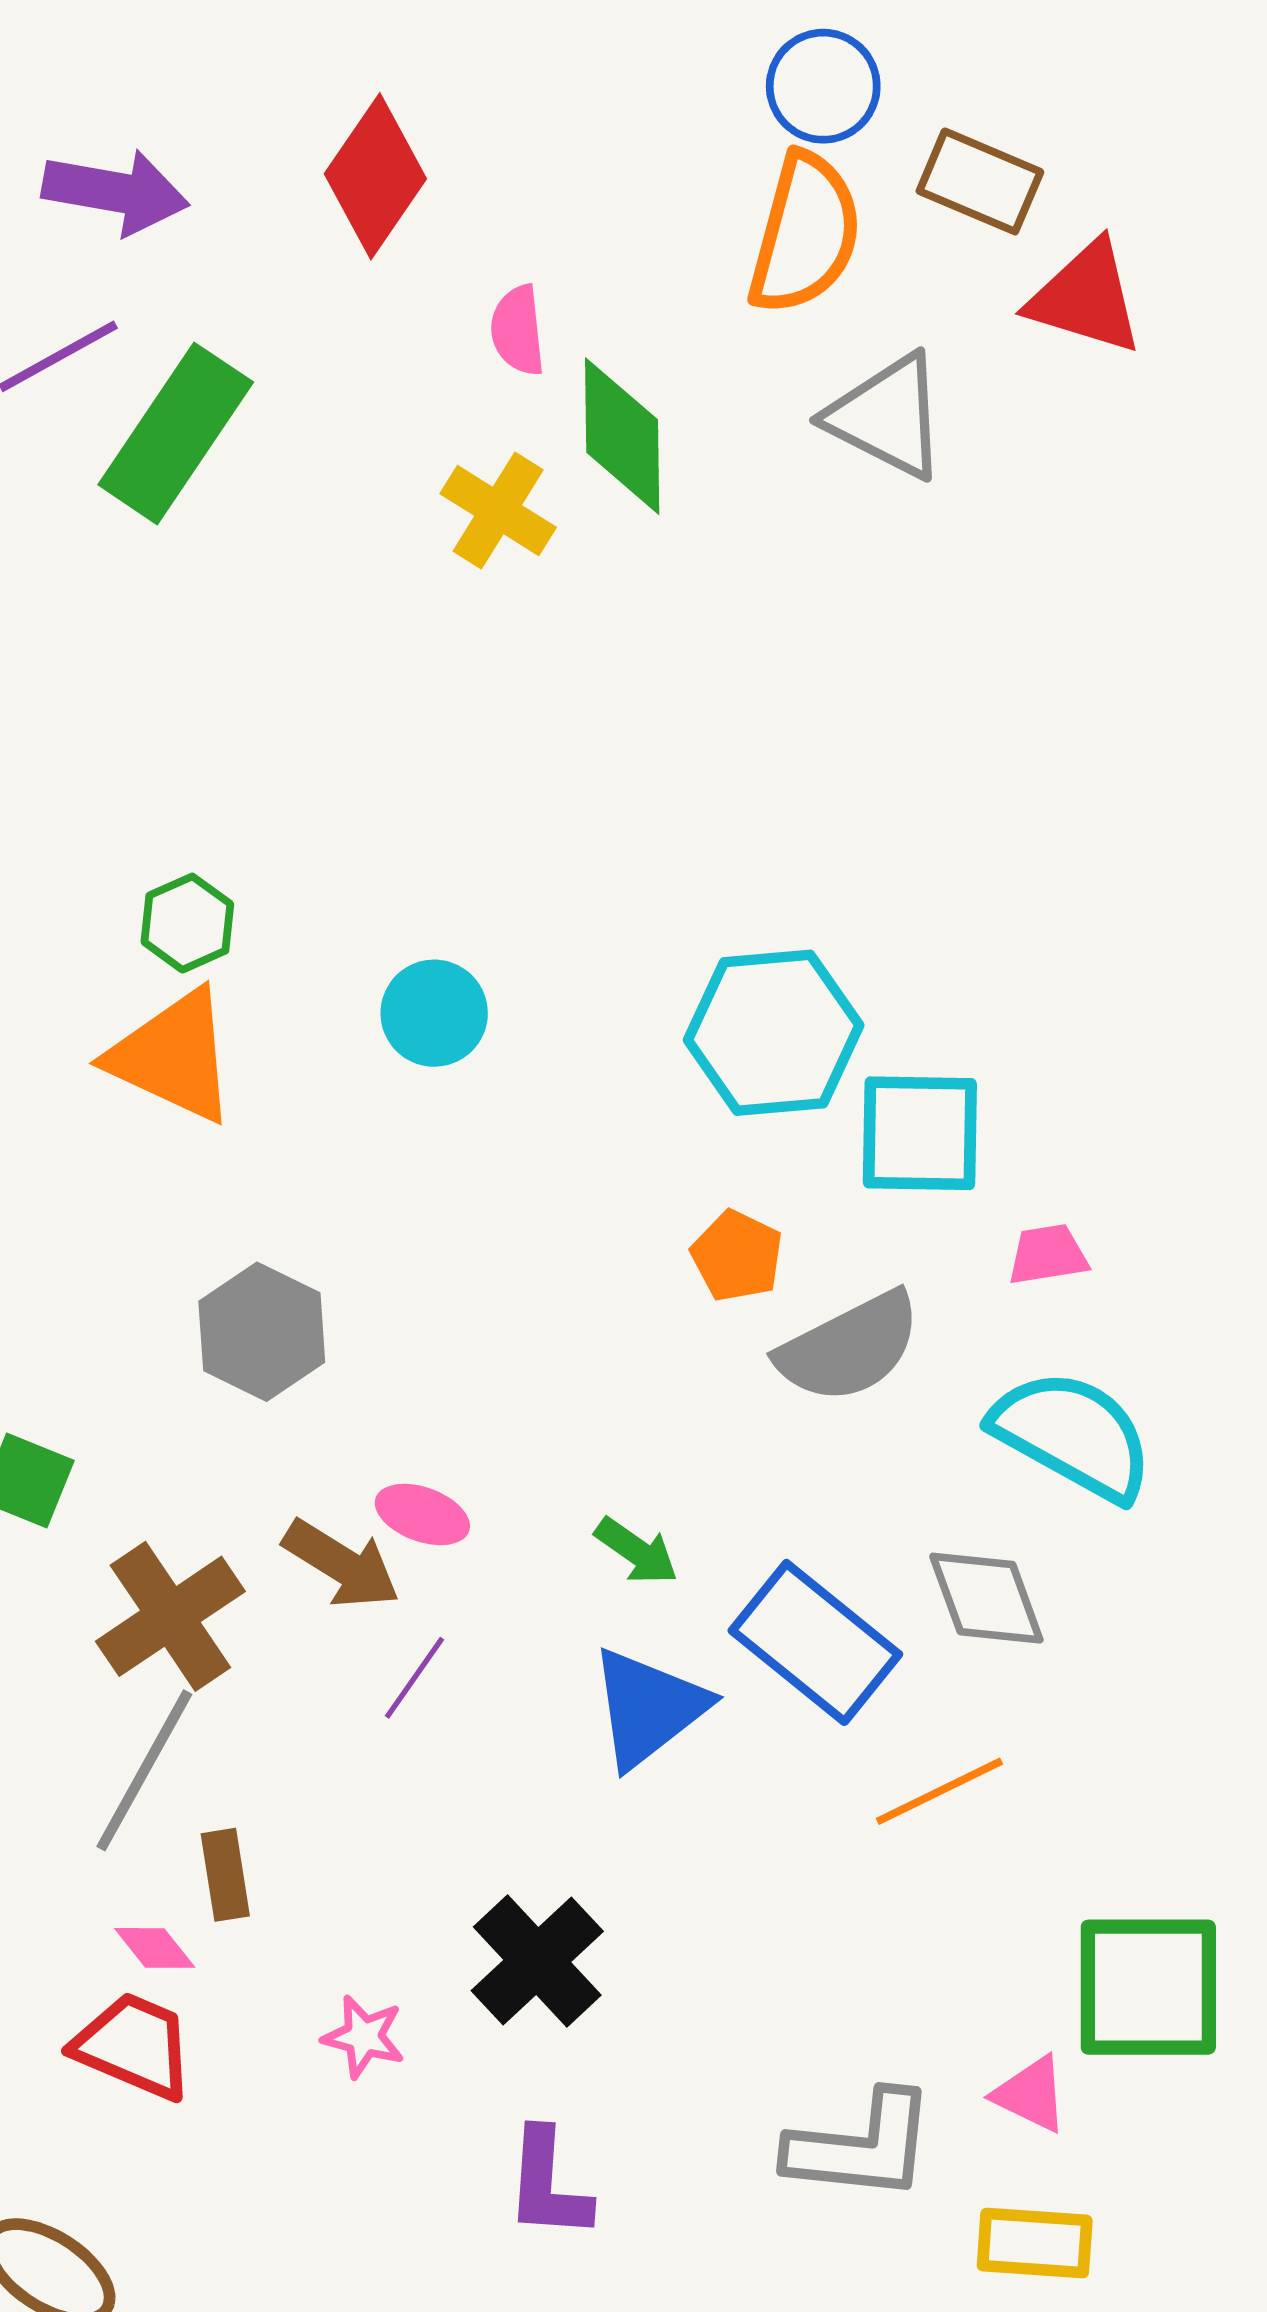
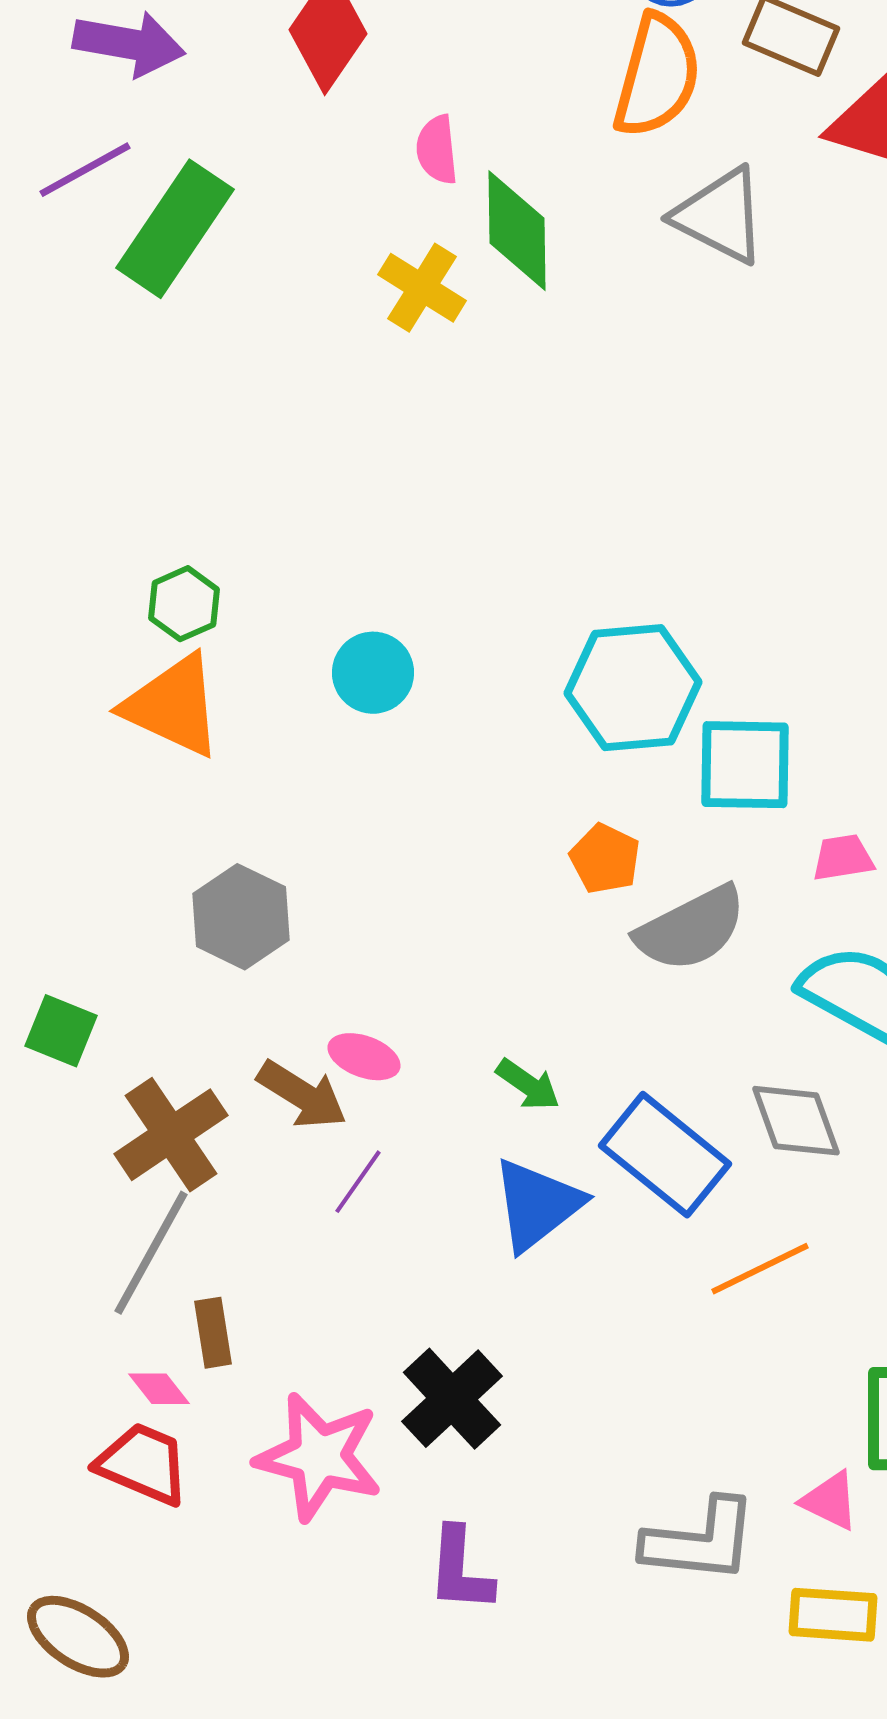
pink star: (364, 2037) -> (319, 1457), size x2.0

